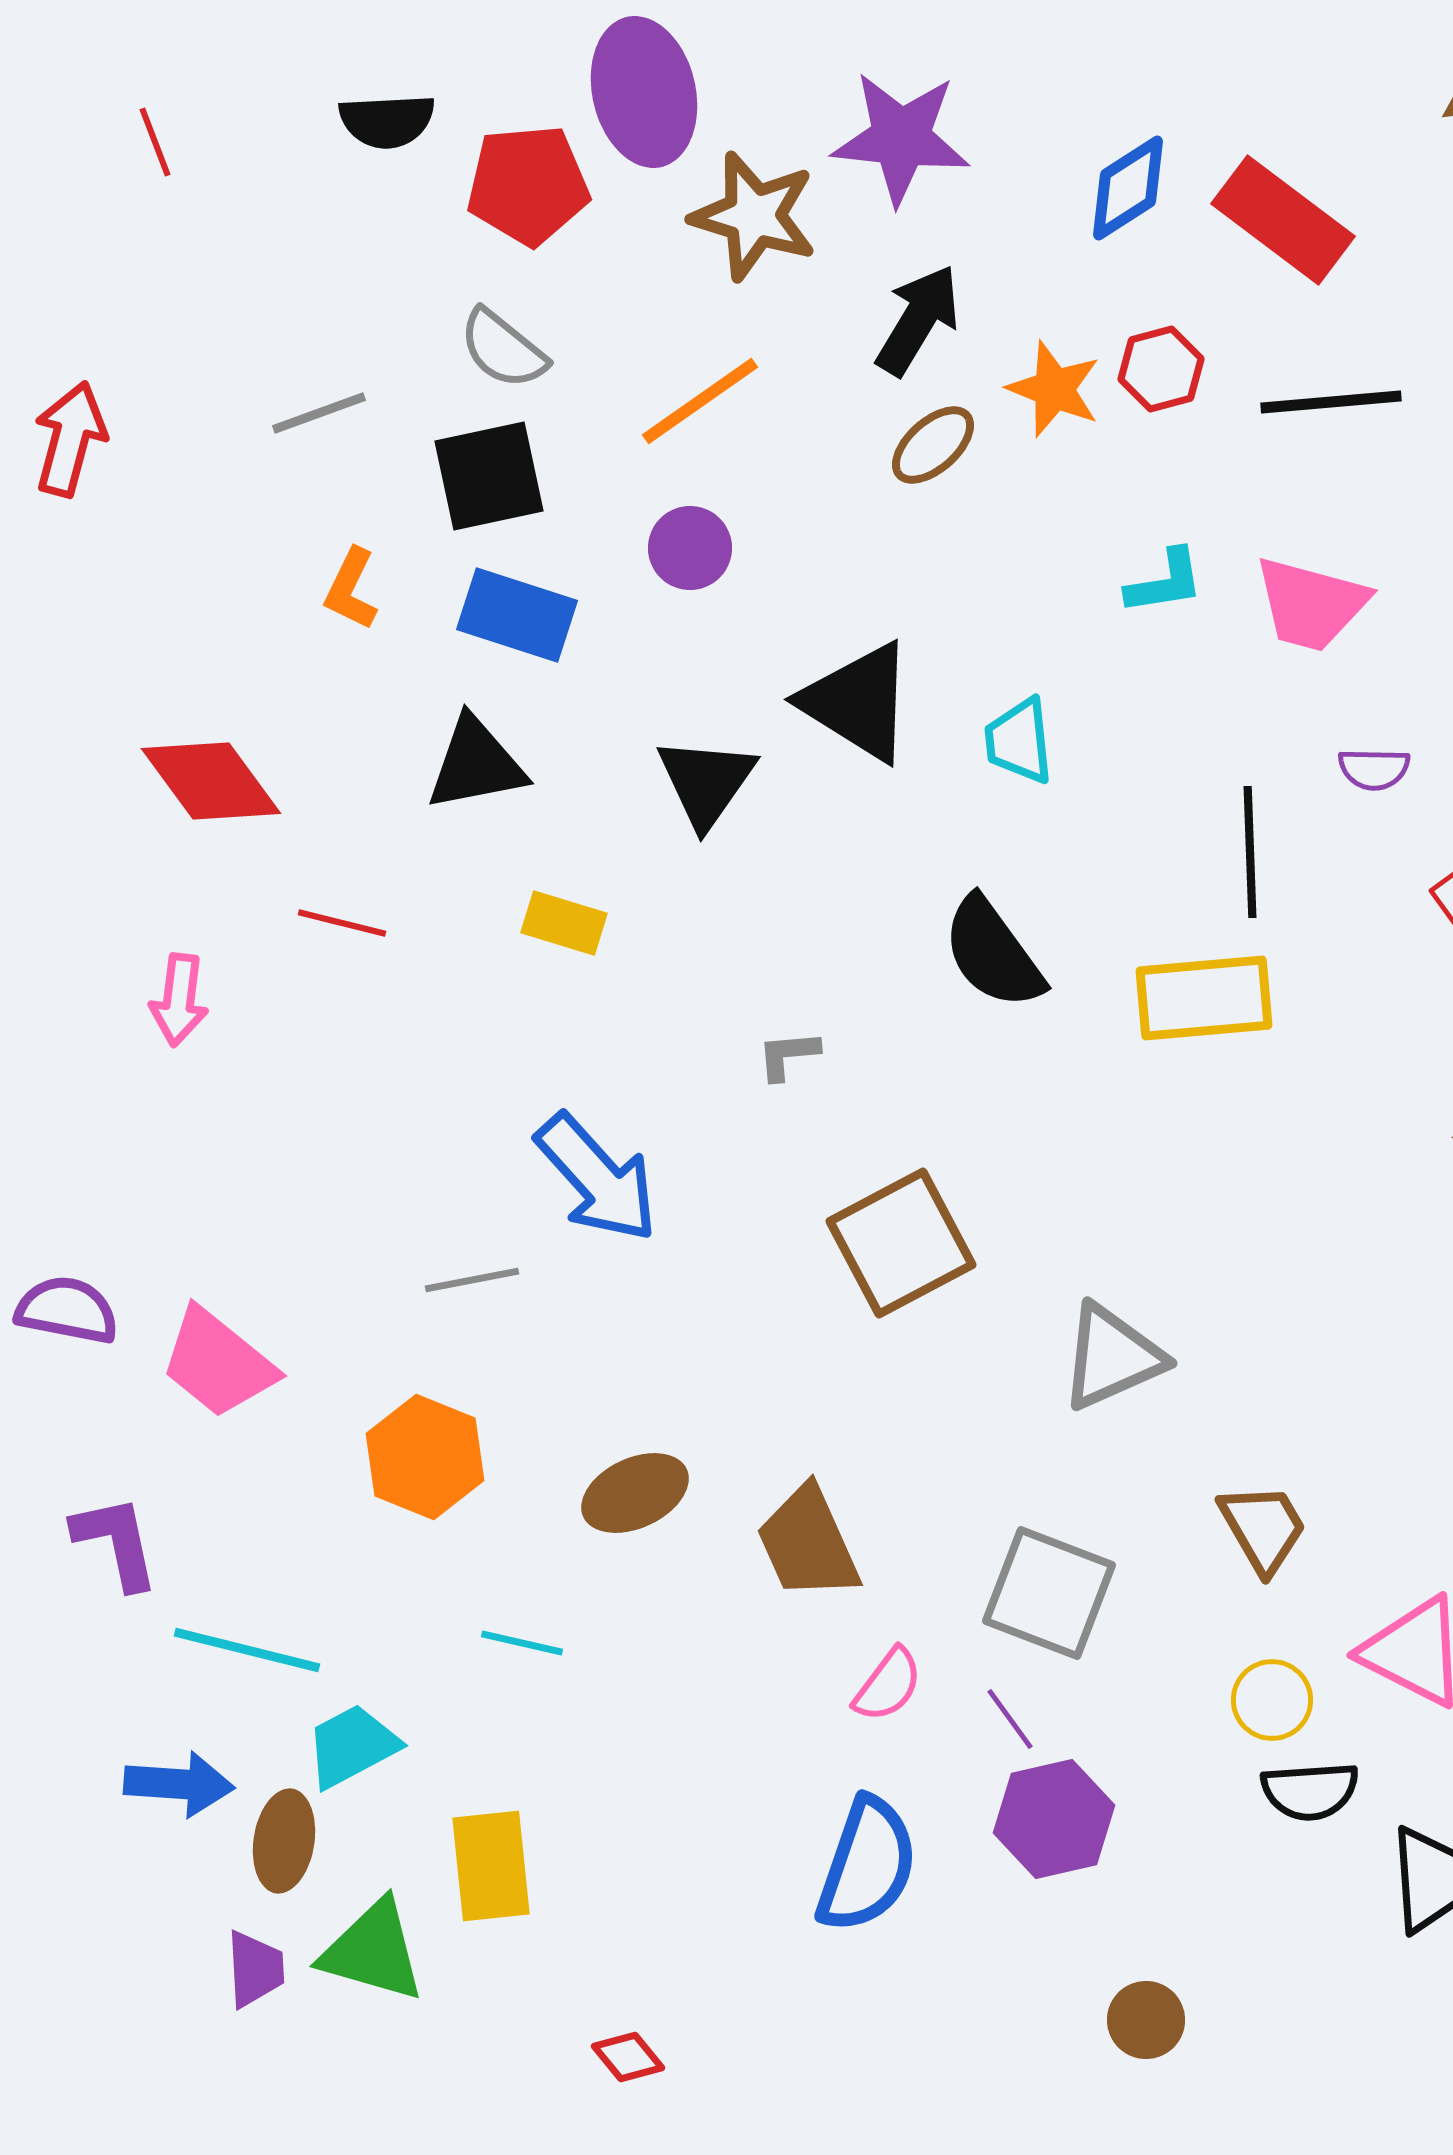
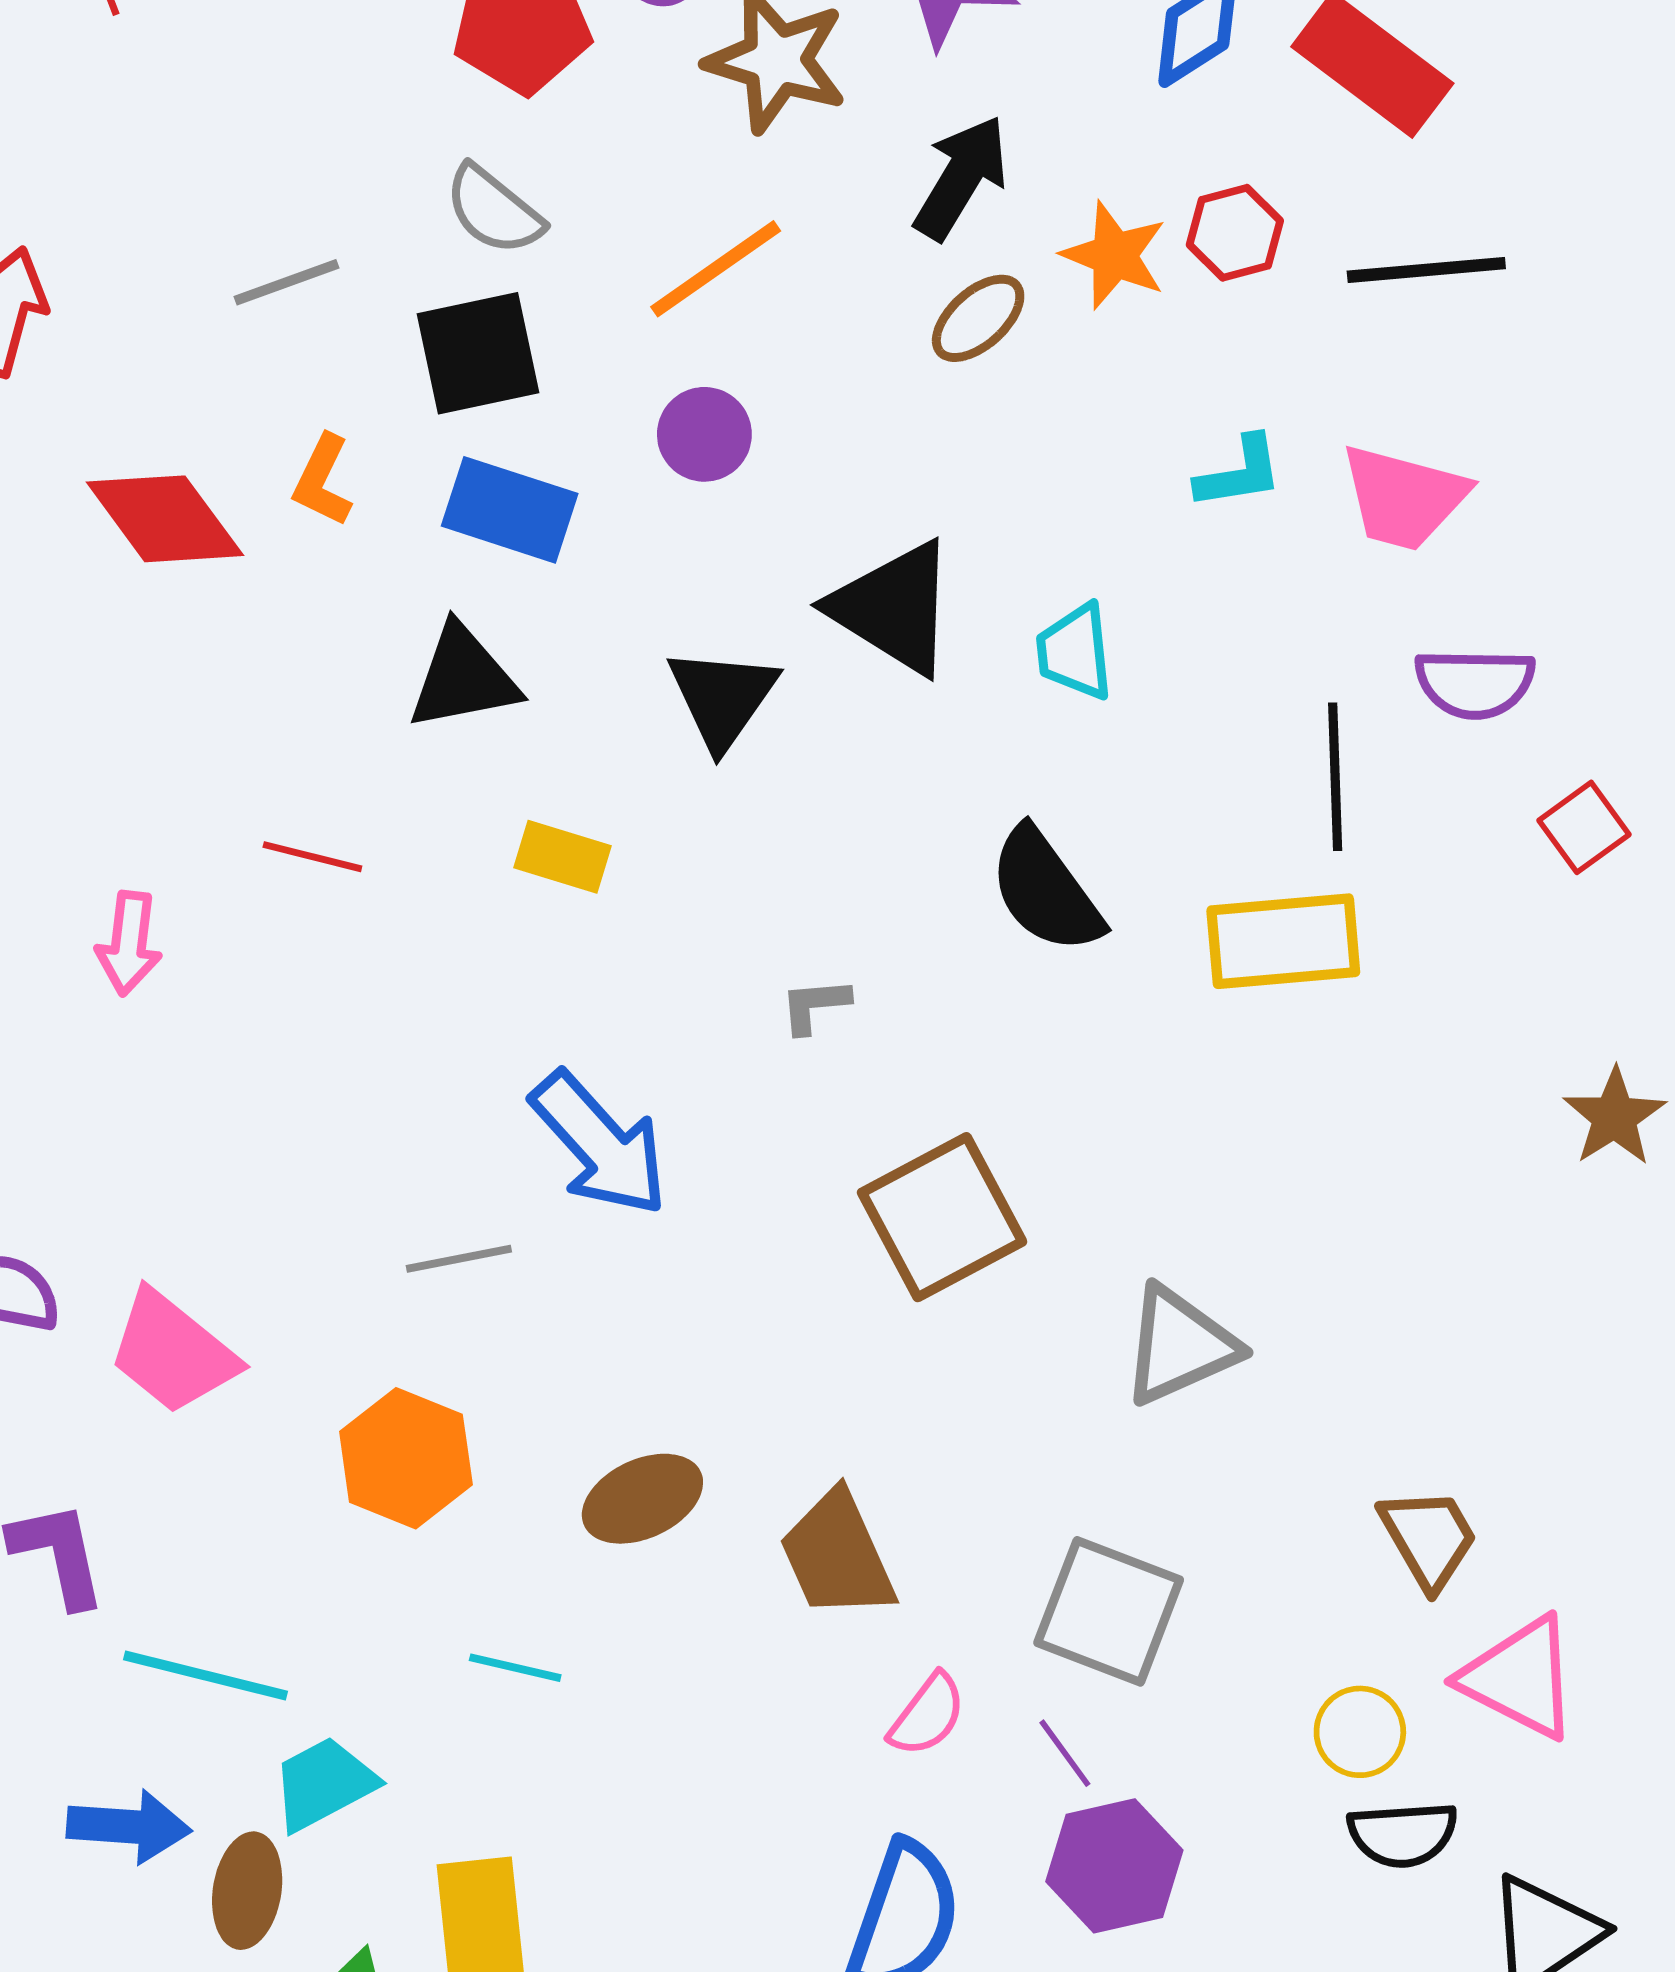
purple semicircle: (1374, 769) -> (1475, 683), size x1.5
red diamond: (211, 781) -> (165, 519), moved
brown trapezoid: (1263, 1528) -> (1429, 1538), moved

